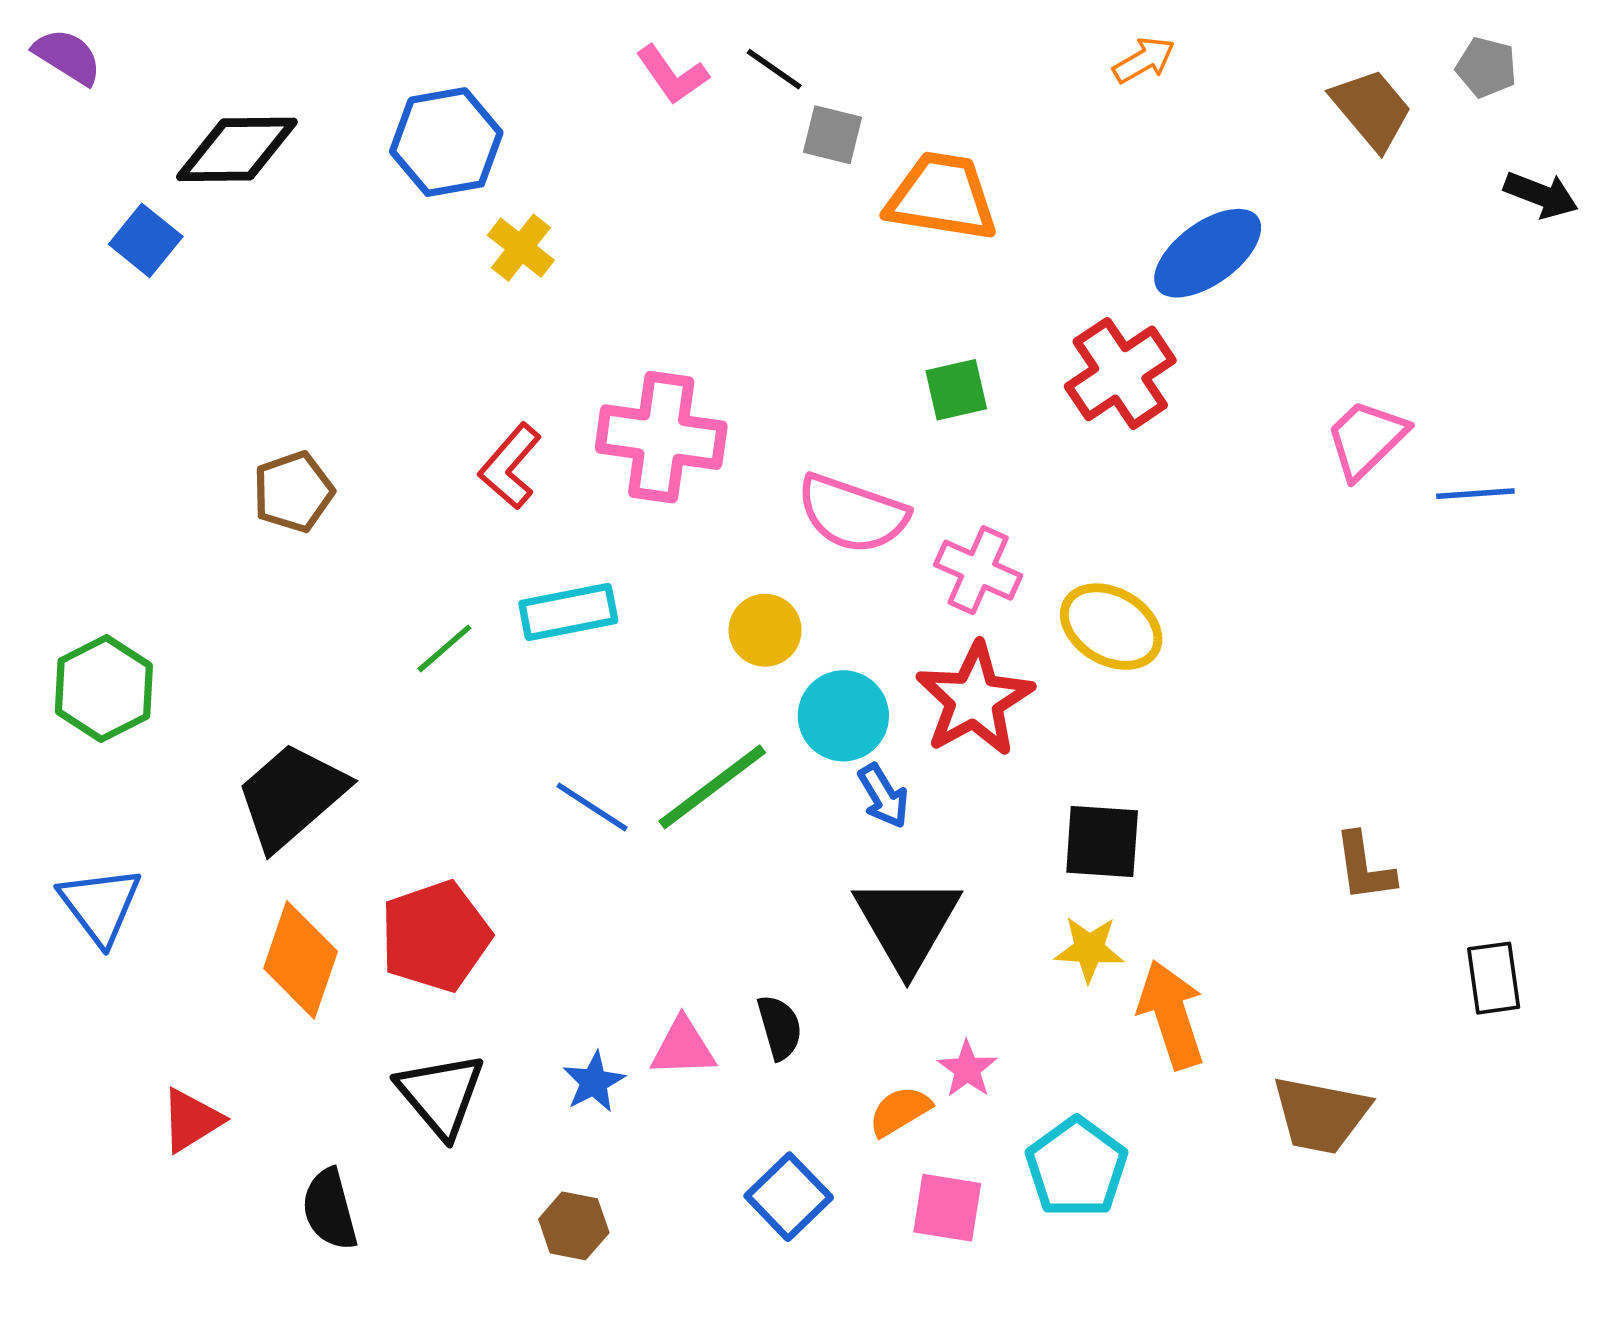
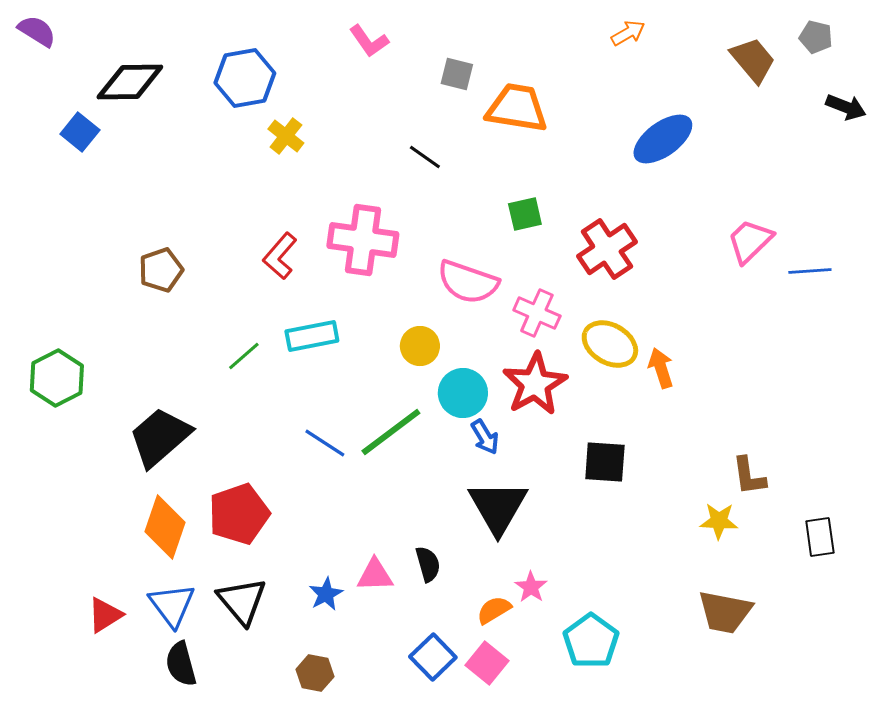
black line: (774, 69) -> (425, 157), moved
red cross: (1120, 373) -> (607, 249), moved
blue triangle: (100, 905) -> (172, 605), moved
yellow star: (1089, 949) -> (719, 521), moved
orange arrow: (1171, 1015) -> (661, 368), moved, size x0.7
pink square: (947, 1208) -> (487, 663), moved, turned 30

